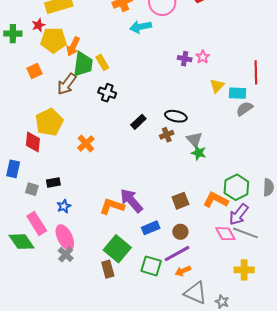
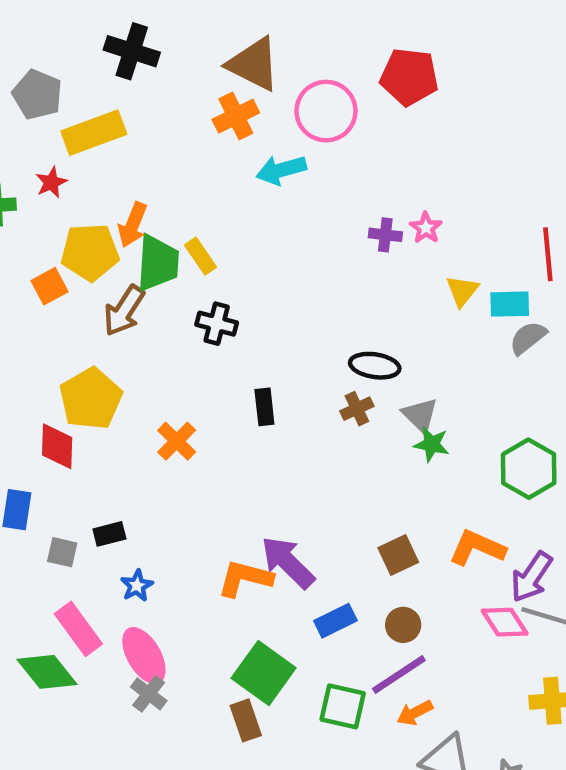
yellow pentagon: (54, 40) -> (90, 252), moved
black rectangle: (138, 122) -> (264, 407), moved, turned -49
green hexagon: (236, 187) -> (529, 469), moved

